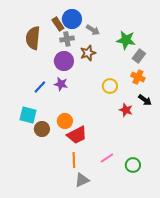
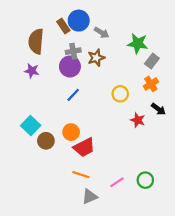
gray cross: (67, 39) -> (73, 51), moved
orange cross: (138, 77) -> (151, 84), turned 32
purple star: (61, 84) -> (32, 71), moved
blue line: (40, 87) -> (73, 95), moved
cyan square: (28, 115) -> (31, 125), turned 30
pink line: (107, 158) -> (117, 182), moved
orange line: (74, 160) -> (81, 175), turned -70

